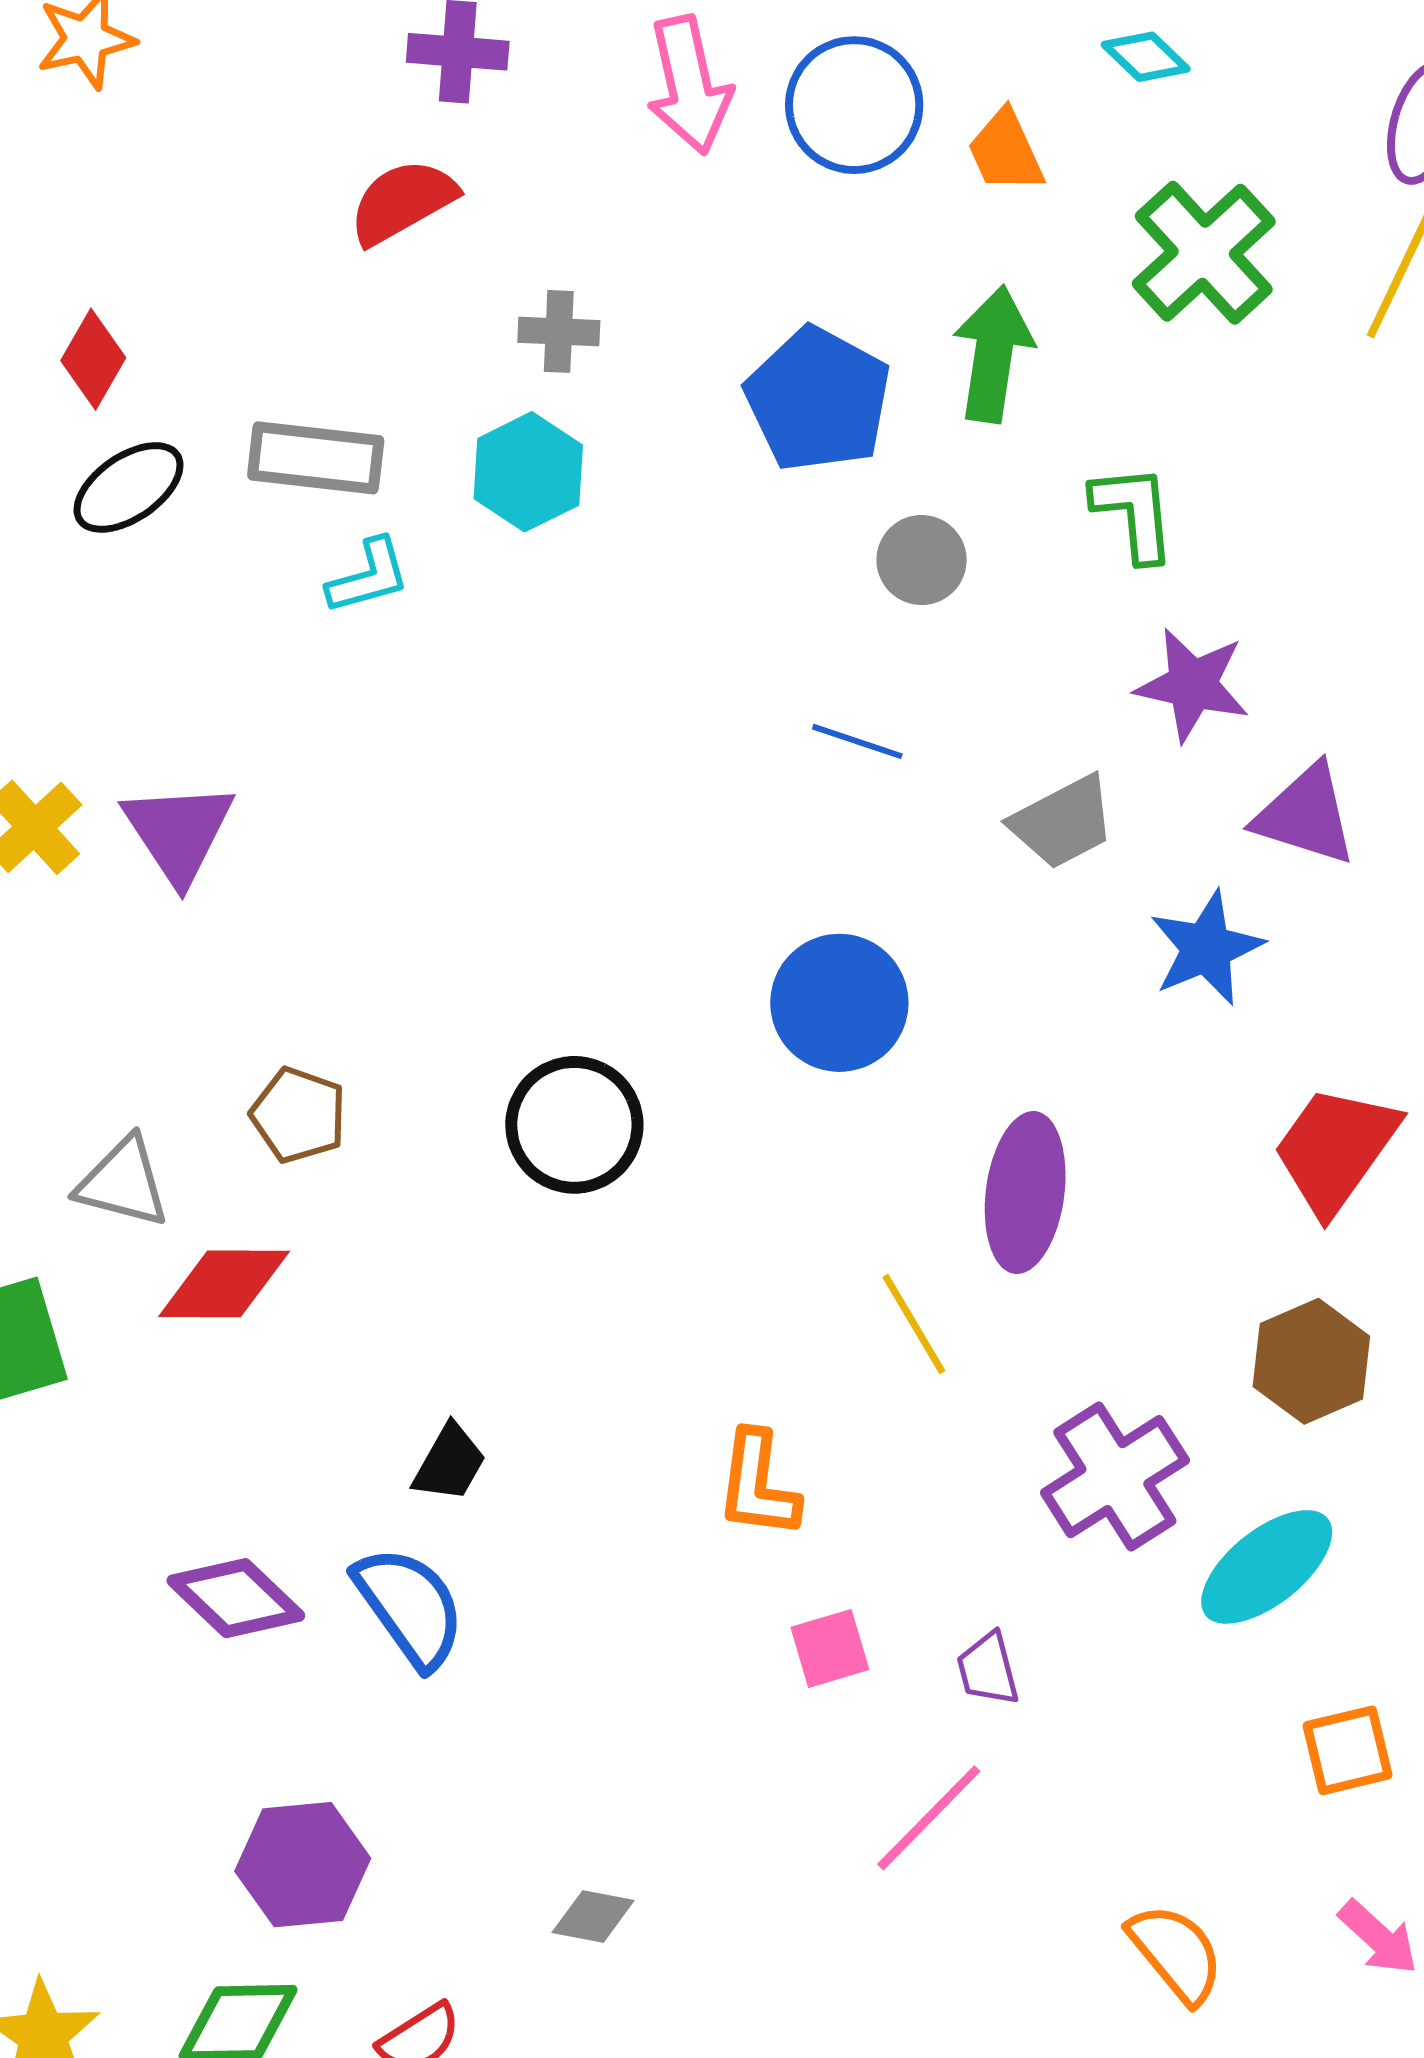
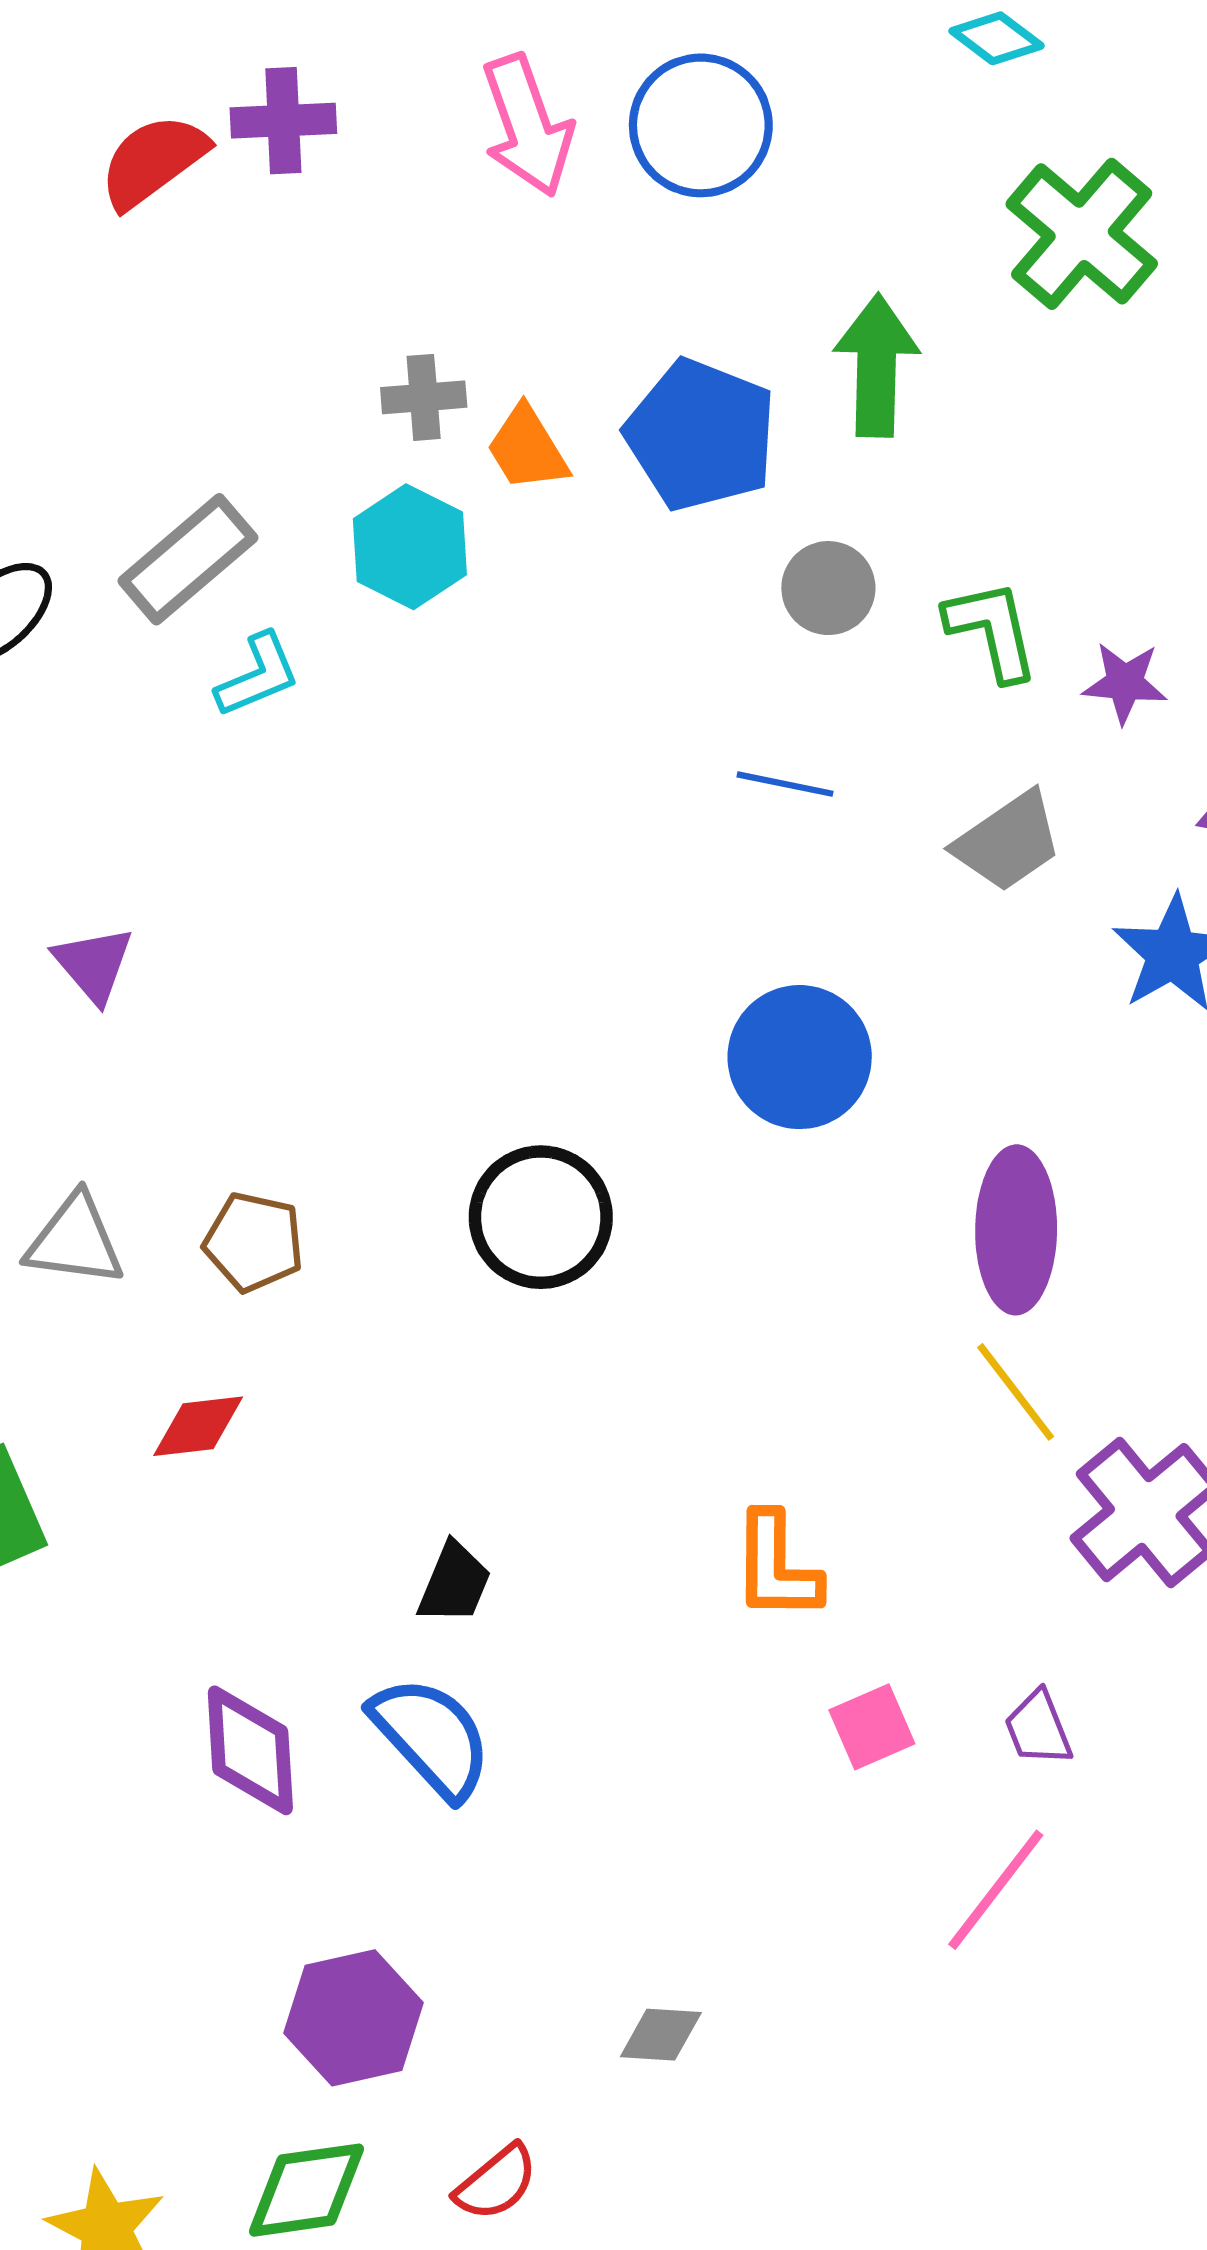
orange trapezoid: (1006, 151) -> (527, 449), moved
red semicircle: (402, 202) -> (153, 161), moved
gray rectangle: (316, 458) -> (188, 559), turned -40
green L-shape: (1134, 513) -> (992, 630), moved
purple star: (1192, 685) -> (1125, 683), size x0.7
purple triangle: (179, 832) -> (94, 964), size x0.7
gray triangle: (123, 1182) -> (75, 1240), moved
red diamond: (224, 1284) -> (198, 1426), size x0.7
yellow line: (914, 1324) -> (1016, 1392), moved
purple diamond: (236, 1598) -> (250, 1750), turned 50

